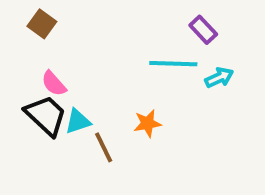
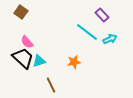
cyan line: (173, 64) -> (87, 32), turned 35
brown line: (104, 147) -> (51, 85), moved

